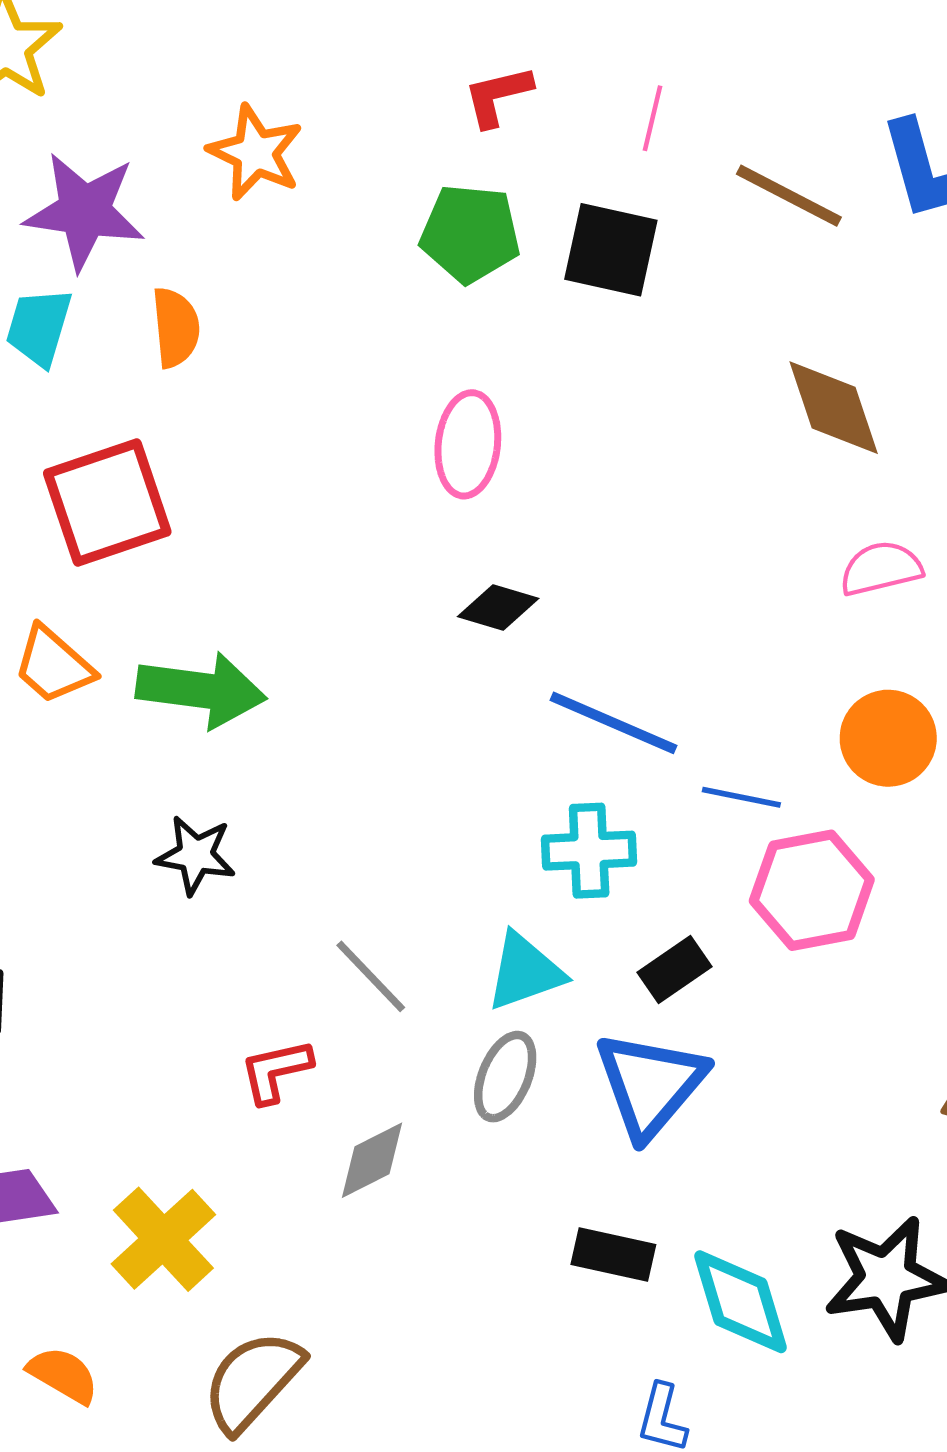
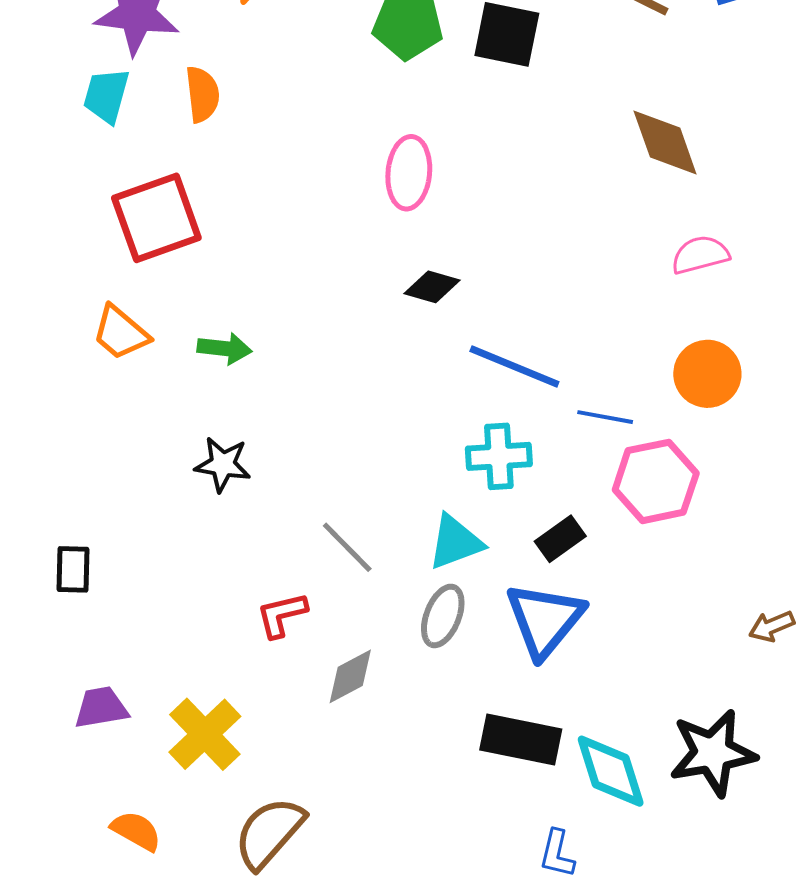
green arrow: (201, 690) -> (225, 348), size x0.6
black rectangle: (613, 1255) -> (521, 740), size x1.4

